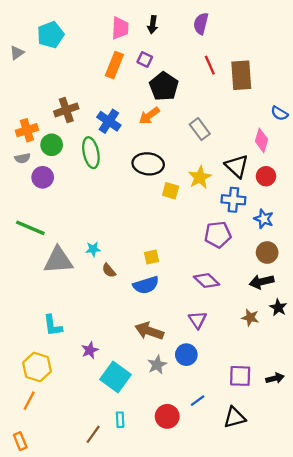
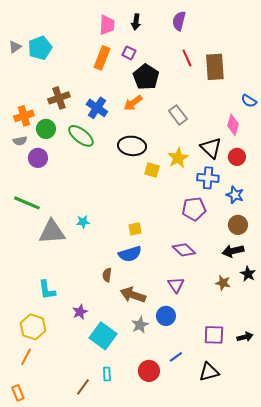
cyan pentagon: (50, 35) -> (40, 48), moved
green ellipse: (91, 153) -> (81, 136), turned -40
brown semicircle: (109, 270) -> (107, 275), moved, turned 48

